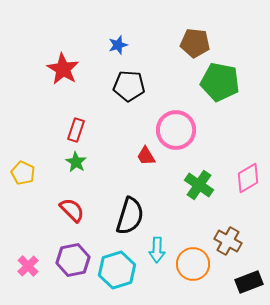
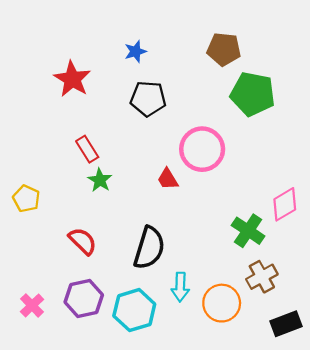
red rectangle: (76, 130) -> (87, 149), turned -50
green star: (76, 162) -> (100, 180), moved
green cross: (199, 185) -> (248, 231), moved
brown cross: (228, 241) -> (262, 277), turned 32

